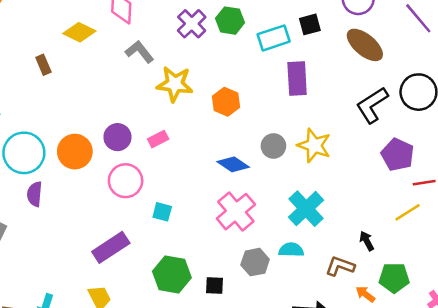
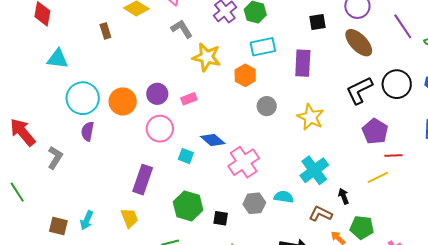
cyan rectangle: (274, 38) -> (263, 47), moved
gray circle: (273, 146) -> (267, 106), moved
blue diamond: (233, 164) -> (213, 140), moved
cyan cross: (306, 209) -> (314, 170), moved
purple rectangle: (111, 247) -> (143, 180), turned -44

